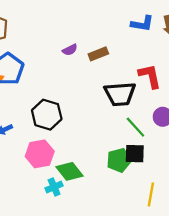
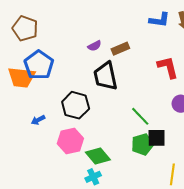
black trapezoid: (120, 94) -> (106, 76), moved, turned 84
green line: (135, 127) -> (140, 116), moved
cyan cross: (54, 187) -> (93, 177), moved

